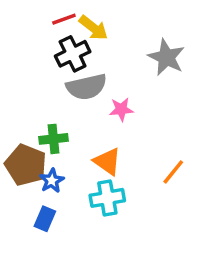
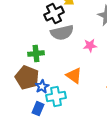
pink star: (121, 109) -> (90, 46), moved
green cross: (54, 139) -> (36, 54), moved
cyan cross: (107, 198) -> (56, 97), moved

